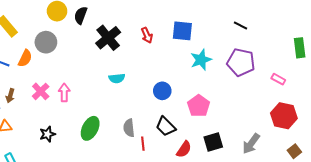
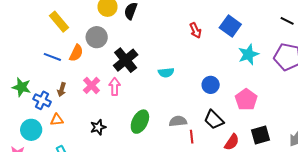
blue square: (182, 31) -> (230, 26), turned 30
black cross: (108, 38) -> (126, 60), moved
gray semicircle: (129, 128) -> (178, 121), turned 90

